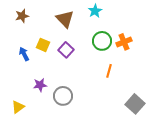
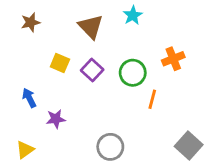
green circle: (102, 41) -> (133, 73), moved
blue arrow: (24, 54) -> (29, 98), moved
gray circle: (63, 96) -> (110, 147), moved

